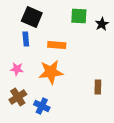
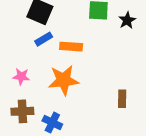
blue rectangle: (26, 39) -> (44, 39), moved, turned 64
brown cross: (18, 97) -> (22, 111), turned 30

